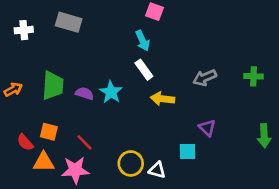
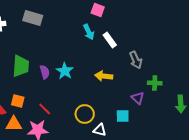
white rectangle: (144, 70) -> (110, 40), moved
green cross: (254, 76) -> (155, 83), moved
gray arrow: (205, 78) -> (136, 60), turned -90
purple semicircle: (85, 93) -> (45, 72), turned 56
yellow circle: (131, 163) -> (85, 114), moved

